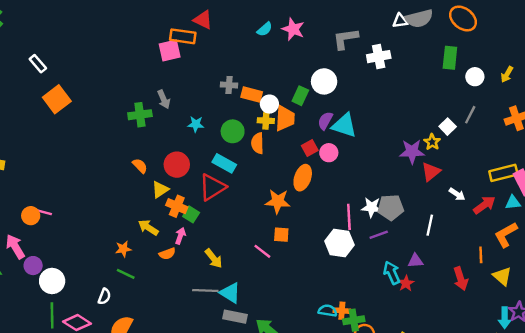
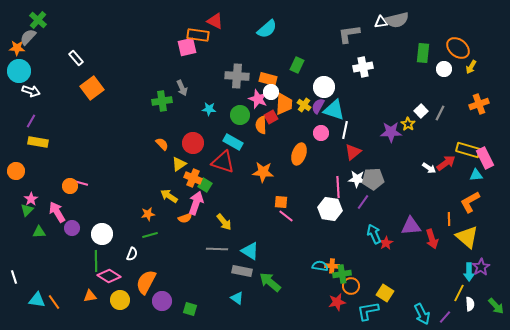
orange ellipse: (463, 19) -> (458, 48), moved
cyan semicircle: (265, 29) -> (267, 29), size x1.5
pink star: (293, 29) -> (258, 99), moved
gray L-shape: (345, 39) -> (349, 34), moved
white cross: (379, 57) -> (363, 67), moved
white circle: (324, 81) -> (324, 87), moved
gray cross: (229, 85) -> (237, 76), size x1.6
orange rectangle: (252, 95) -> (268, 79), moved
green rectangle: (300, 96) -> (297, 65), moved
gray line: (470, 115) -> (440, 113), moved
yellow cross: (266, 121) -> (304, 105), moved, turned 32
red square: (310, 148) -> (271, 117), moved
red triangle: (431, 172) -> (353, 152), moved
yellow rectangle: (503, 173) -> (468, 150), turned 30
red triangle: (212, 187) -> (223, 162), turned 50
orange star: (278, 201) -> (263, 172), moved
red arrow: (484, 205) -> (446, 163), moved
white line: (430, 225) -> (345, 130), moved
purple line: (379, 235) -> (363, 202), turned -35
pink arrow: (180, 236) -> (196, 203), size x1.6
pink line: (262, 251) -> (286, 216), moved
purple triangle: (415, 261) -> (411, 226), moved, size x1.5
green line: (126, 274) -> (150, 235), turned -42
yellow triangle: (502, 276) -> (467, 237), size x1.4
white circle: (52, 281) -> (102, 234), moved
cyan triangle: (230, 293) -> (250, 251), moved
green line: (52, 315) -> (96, 261), moved

